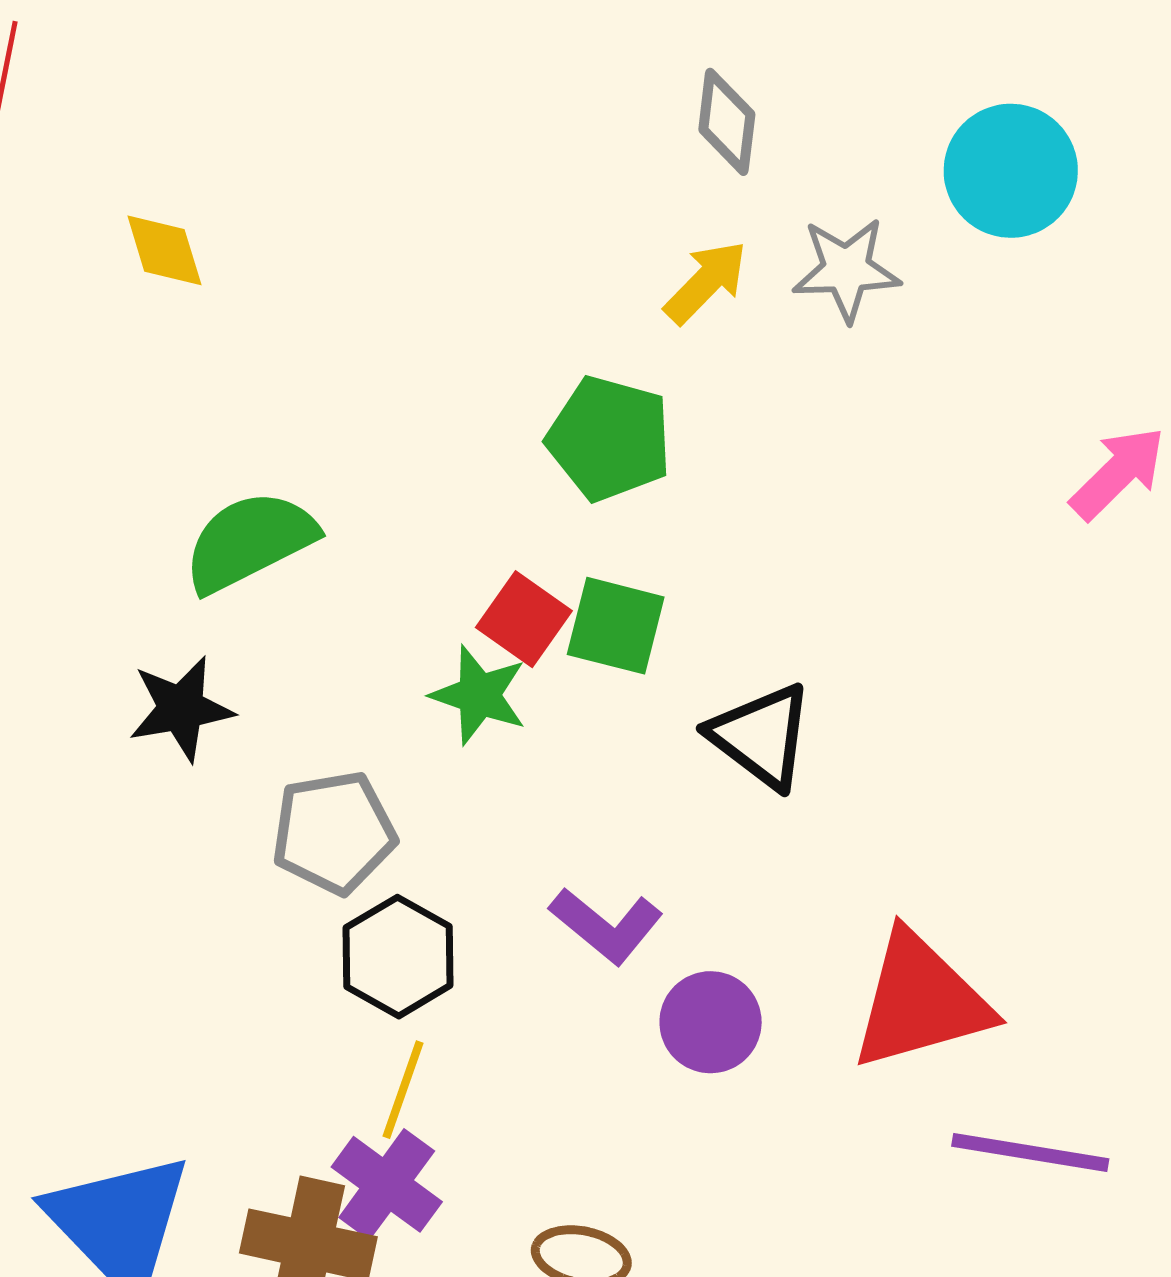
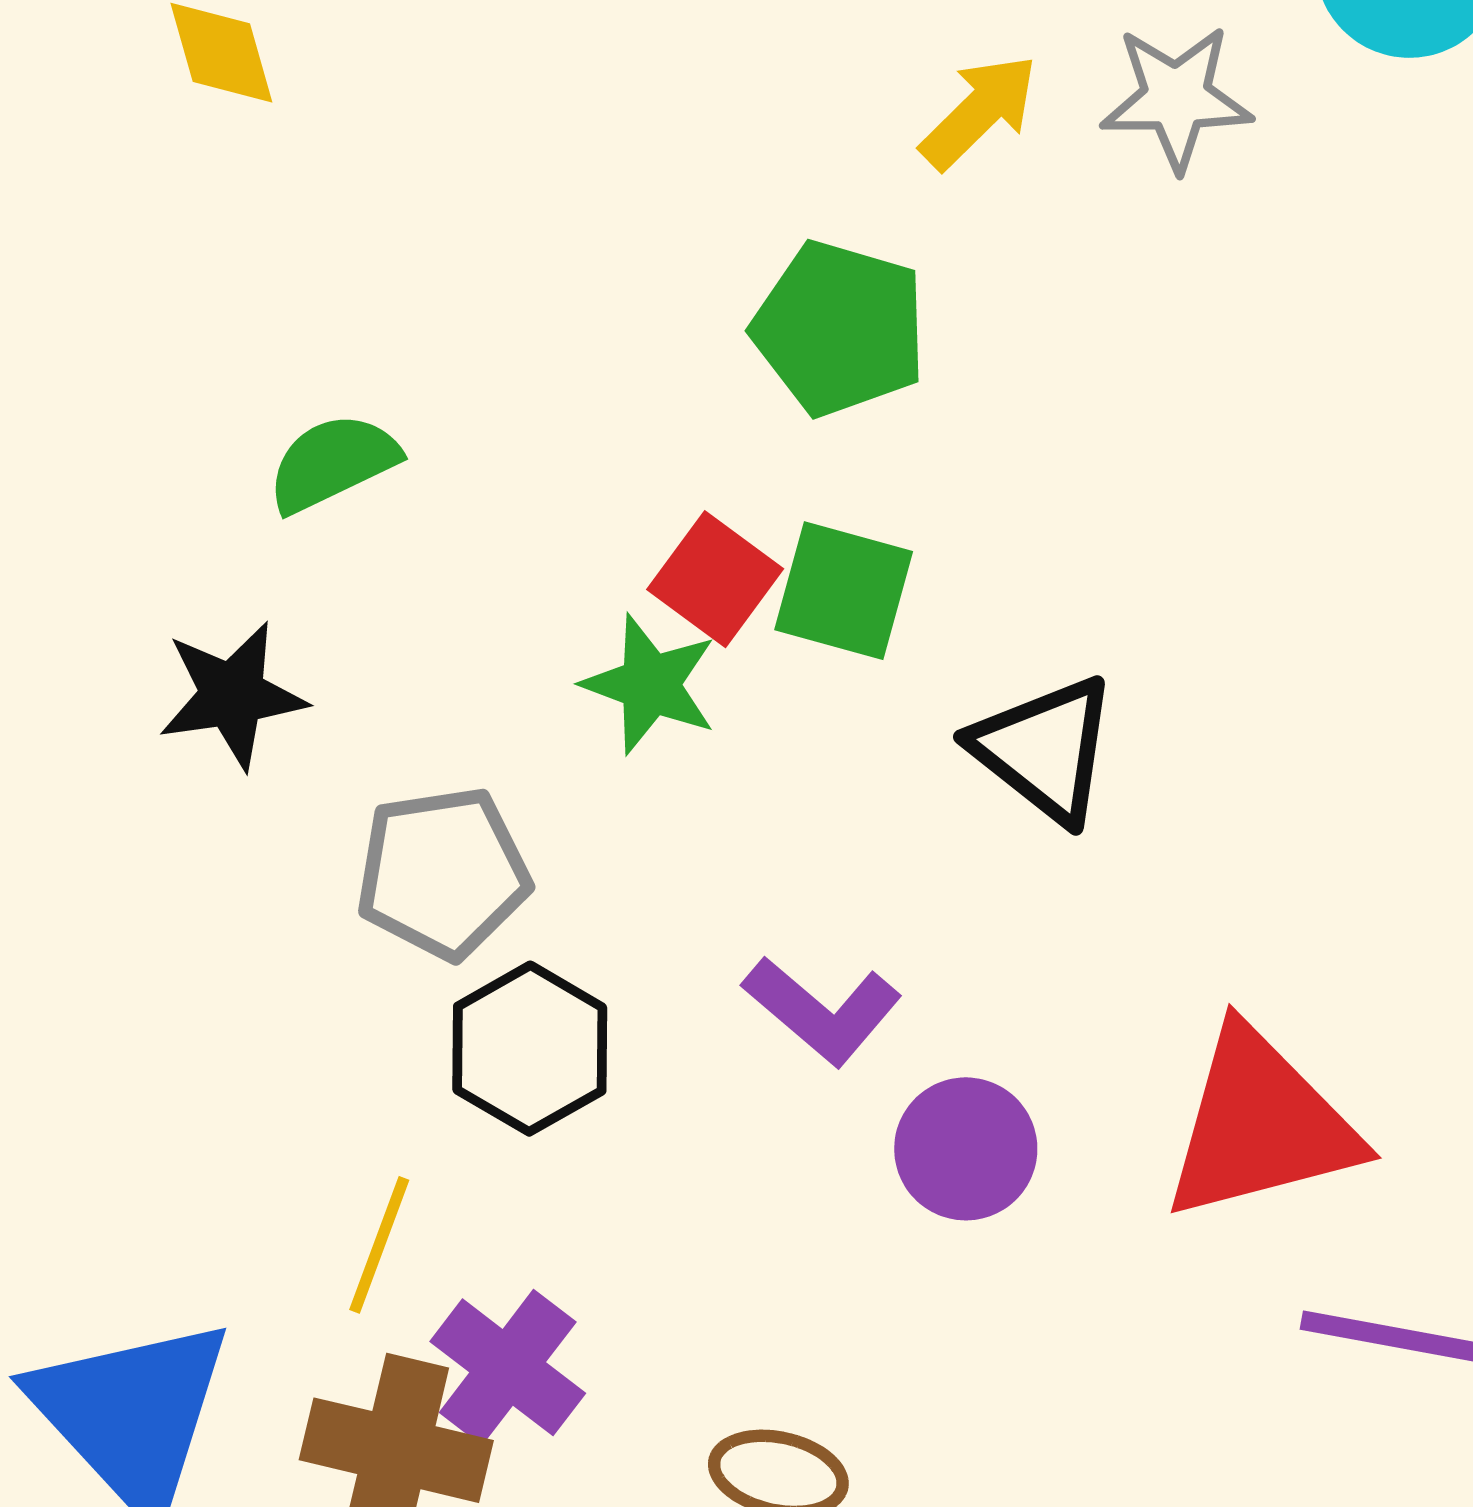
green semicircle: (250, 541) -> (333, 463), size x0.7
yellow line: (403, 1090) -> (379, 1245), moved

